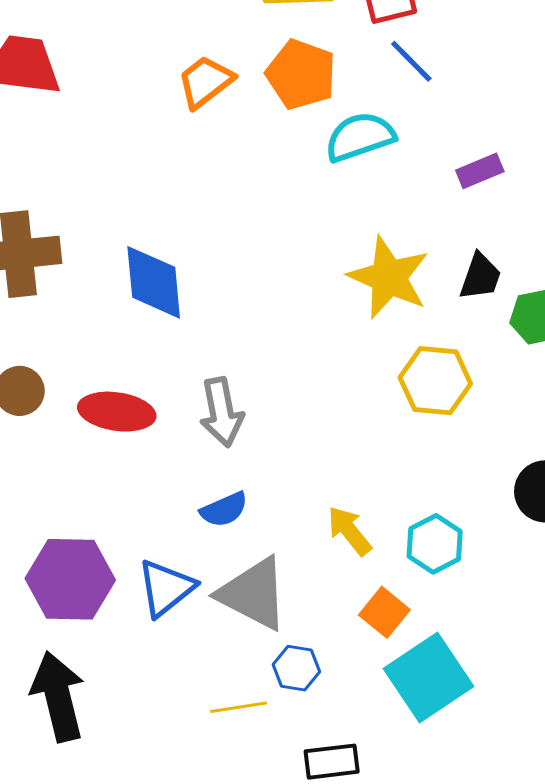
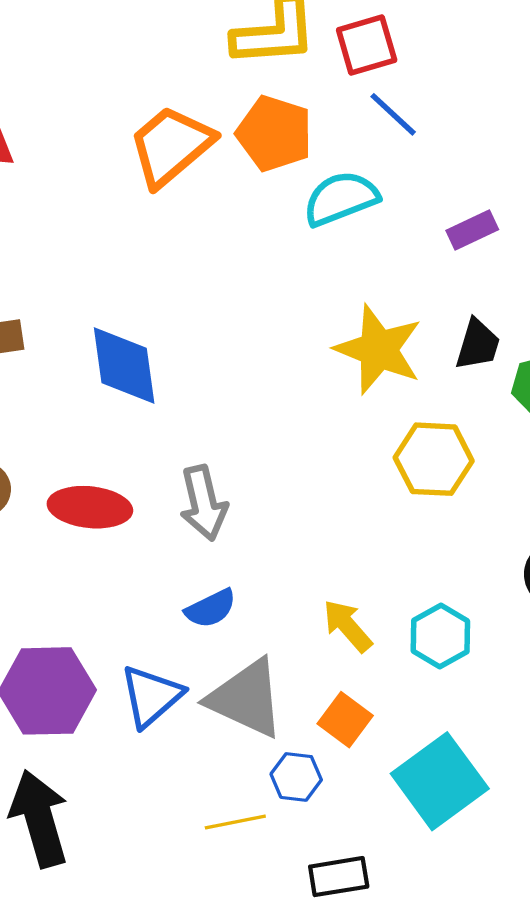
orange trapezoid: (205, 82) -> (171, 146), size x1.4
orange square: (384, 612) -> (345, 720), moved

